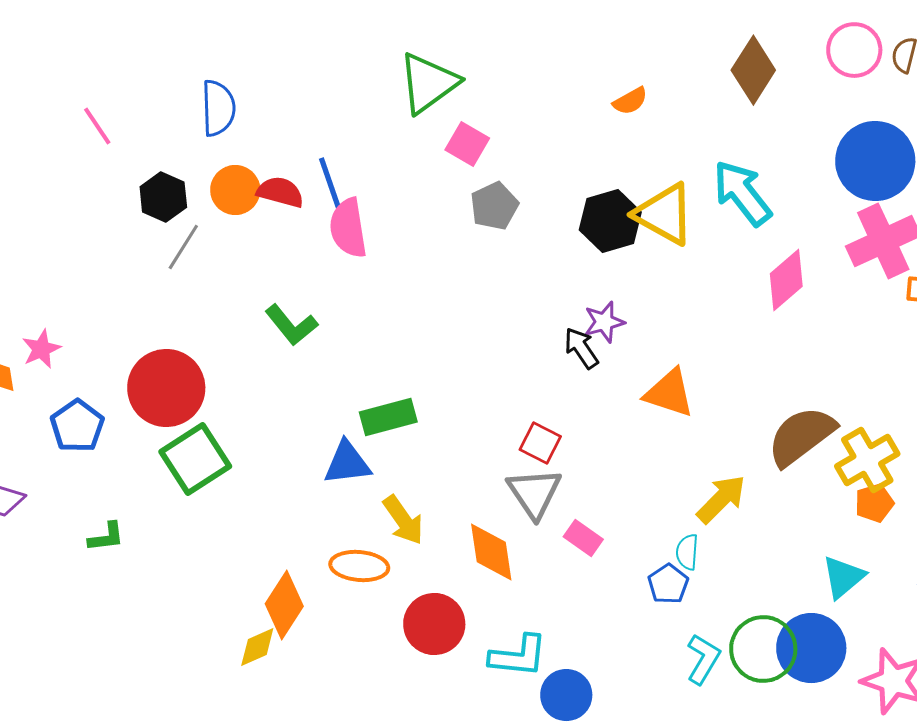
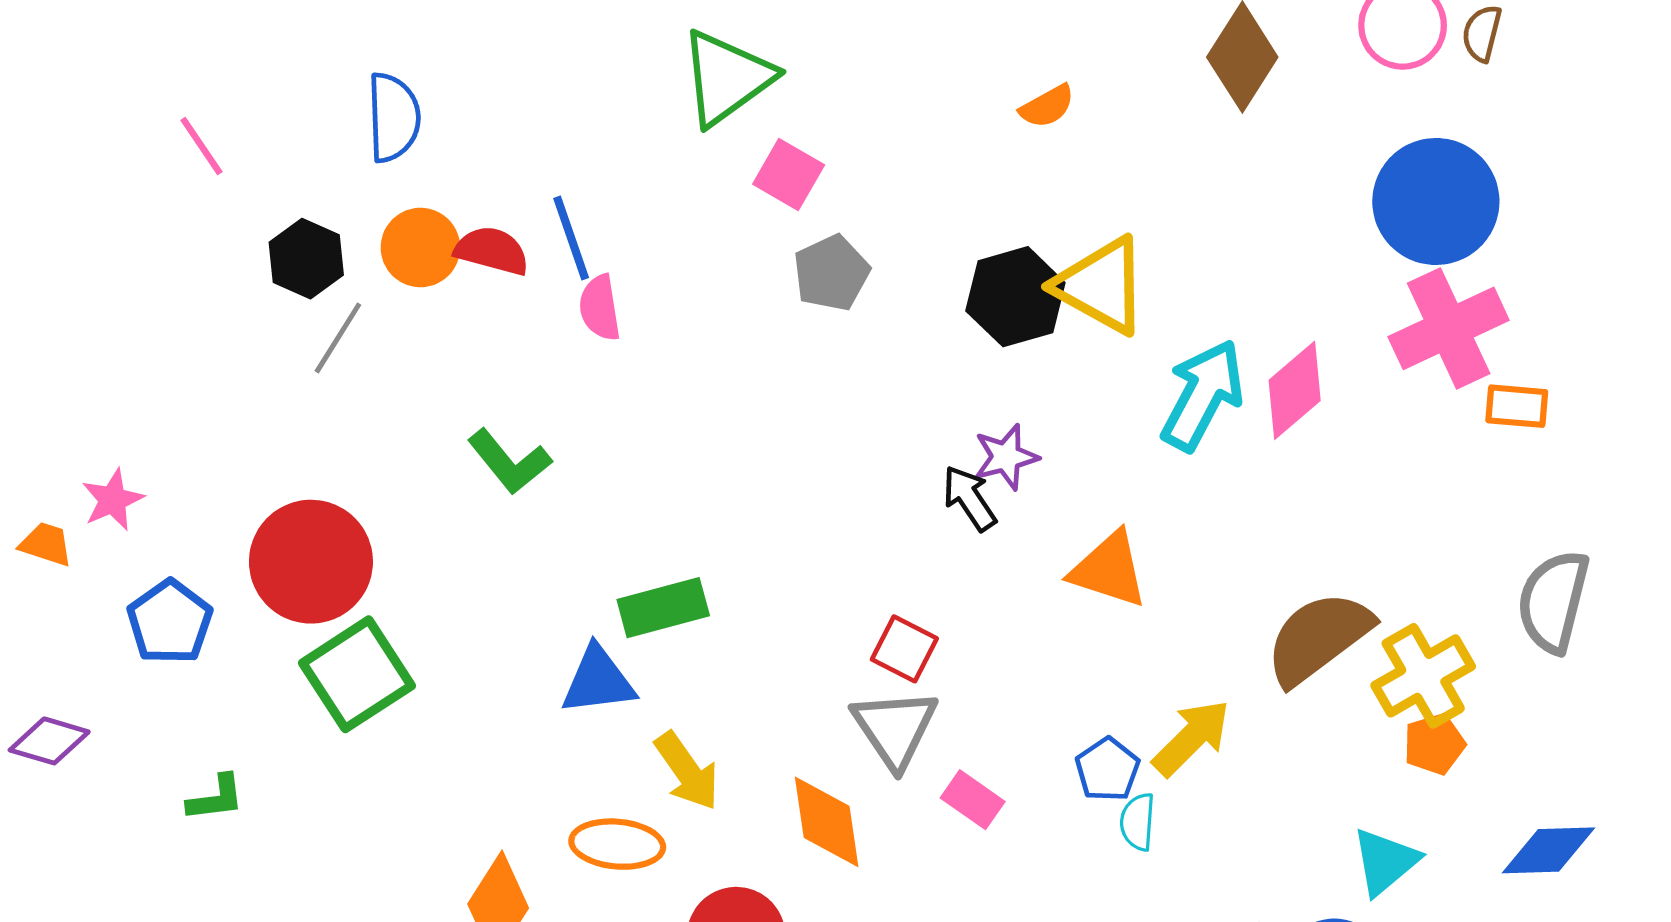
cyan arrow: (742, 193) -> (1203, 395), moved, turned 66
pink semicircle: (348, 228) -> (600, 308), size x0.7
blue pentagon: (668, 584) -> (1107, 769), moved

